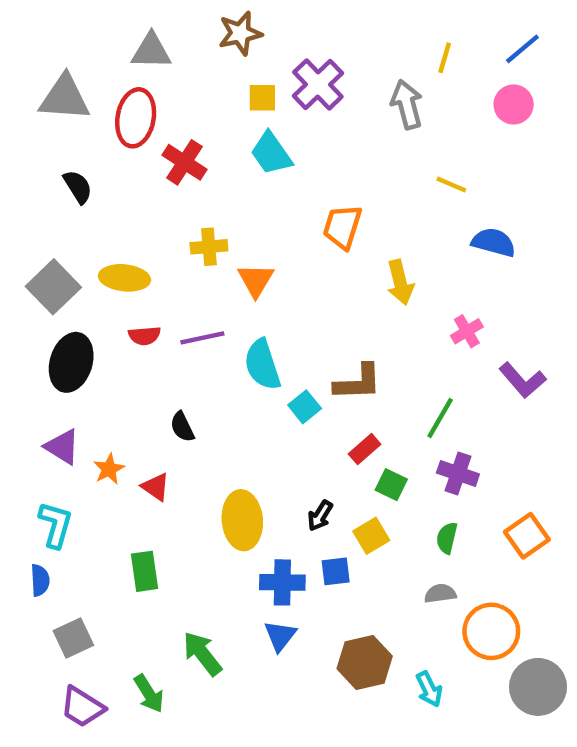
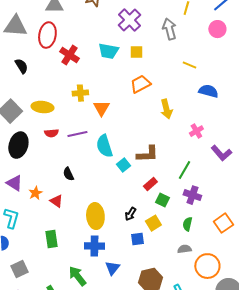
yellow square: (262, 98) -> (136, 52), moved
cyan trapezoid: (271, 153) -> (108, 51), turned -45
orange trapezoid: (342, 227) -> (140, 84), turned 45
blue cross: (282, 582) -> (94, 246), moved

